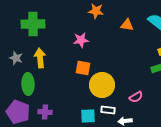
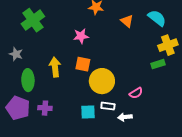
green cross: (33, 24) -> (33, 20), turned -35
orange triangle: (127, 25) -> (127, 21), turned 32
yellow arrow: (40, 58) -> (55, 67), moved

